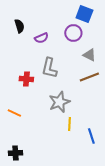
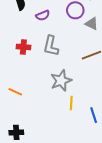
gray triangle: (89, 55) -> (92, 24), moved
red cross: (26, 79) -> (23, 47), moved

